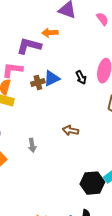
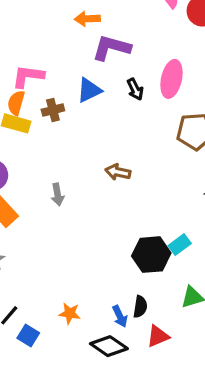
purple L-shape: (29, 46) -> (111, 48), moved
brown cross: (38, 82) -> (53, 110), moved

